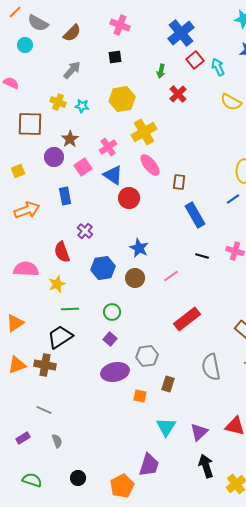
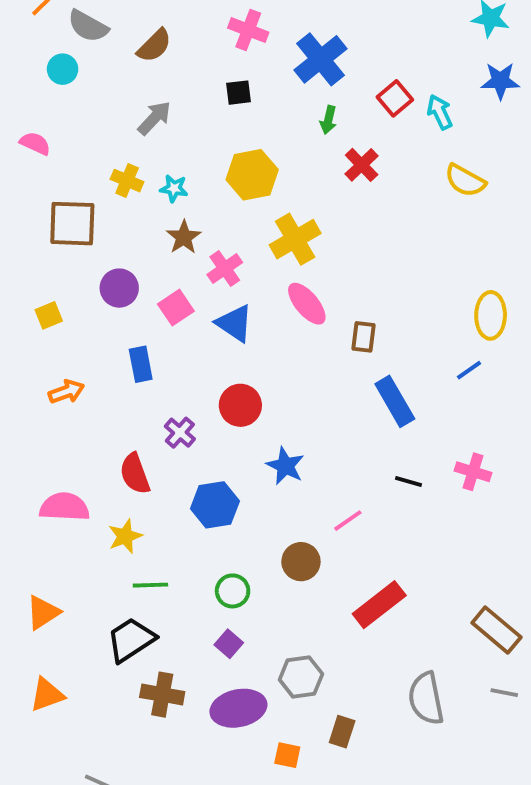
blue cross: (181, 33) -> (321, 59), moved
brown star: (70, 139) -> (184, 237), moved
red circle: (129, 198) -> (240, 405), moved
orange arrow: (27, 210) -> (66, 392), size x0.7
brown circle: (135, 278) -> (301, 562), moved
brown cross: (45, 365) -> (162, 695), moved

